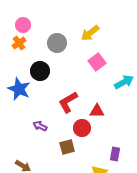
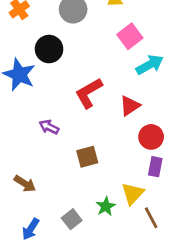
cyan arrow: (124, 82) -> (150, 65), moved
red triangle: (97, 111) -> (130, 106), turned -35
red circle: (82, 128) -> (151, 137), moved

